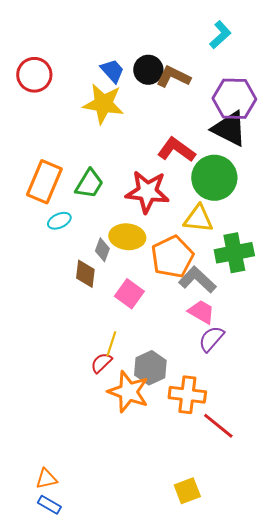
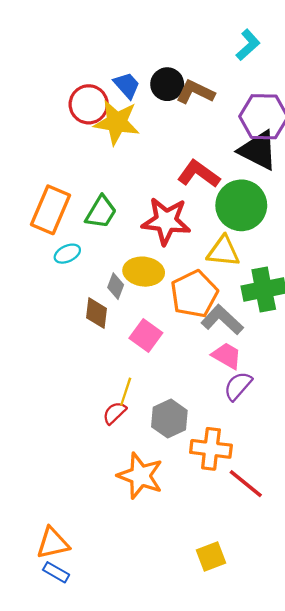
red circle: (34, 75) -> (89, 104), moved
orange star: (128, 392) -> (140, 476), moved
orange triangle: (46, 479) -> (53, 543), size x1.4

